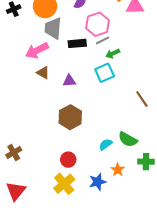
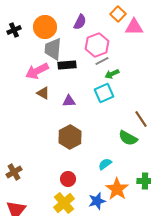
black rectangle: (77, 43) -> (67, 65), moved
green semicircle: (128, 139) -> (128, 138), moved
orange star: (118, 170) -> (117, 189), size x1.6

